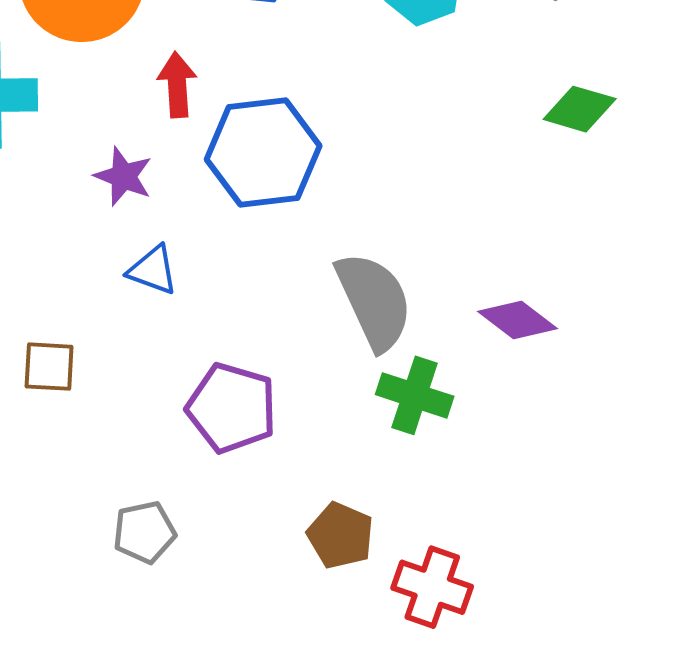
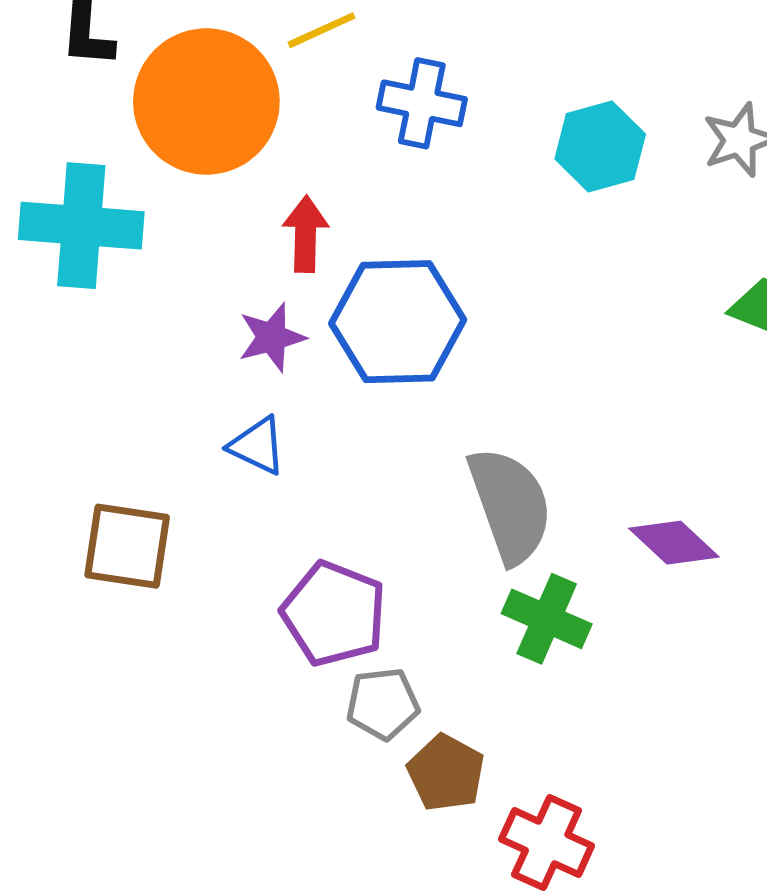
purple star: (123, 176) -> (272, 337), moved, turned 30
brown square: (49, 367) -> (127, 546), size x1.4
gray pentagon: (144, 532) -> (383, 704), moved

